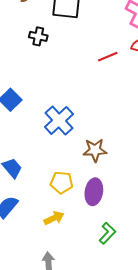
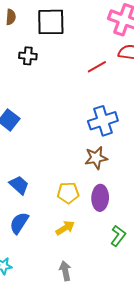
blue cross: (59, 120) -> (103, 121), moved, turned 32

